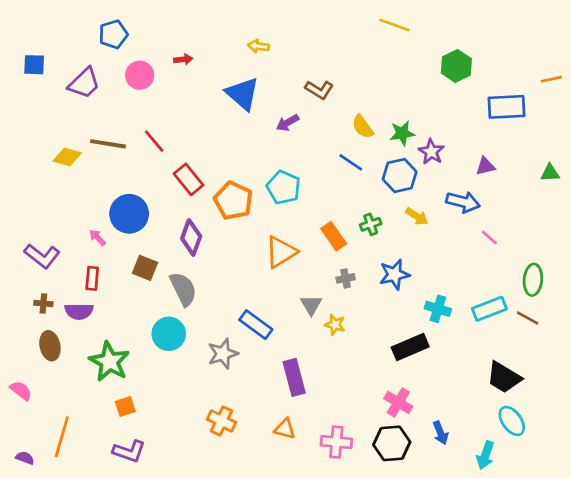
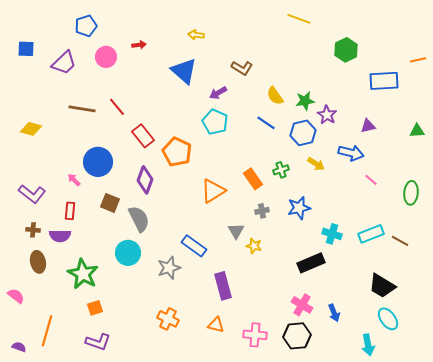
yellow diamond: (67, 157) -> (31, 129), moved
cyan pentagon: (284, 187) -> (215, 122), moved
green ellipse: (533, 280) -> (411, 193), moved
blue arrow: (441, 433) -> (334, 313), moved
cyan arrow: (485, 455) -> (368, 345), turned -30

